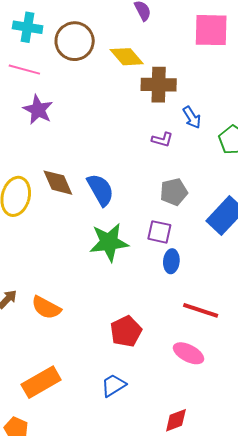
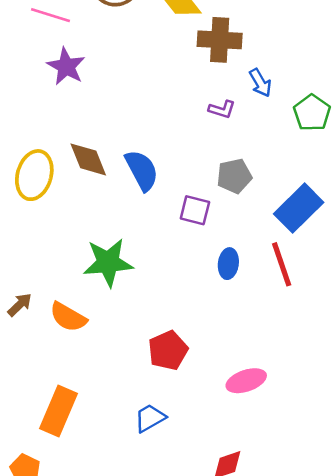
purple square: (159, 232) -> (195, 210), moved
green star: (109, 242) -> (108, 263), moved
red line: (201, 310) -> (282, 264), moved, turned 51
pink ellipse: (188, 353) -> (246, 381), turned -48
orange rectangle: (41, 382) -> (59, 411), turned -39

